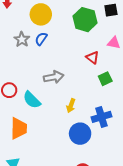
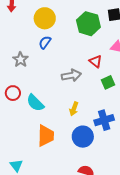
gray star: (22, 39) -> (20, 60), moved
gray arrow: (54, 77) -> (71, 75), moved
orange trapezoid: (19, 128) -> (46, 136), moved

